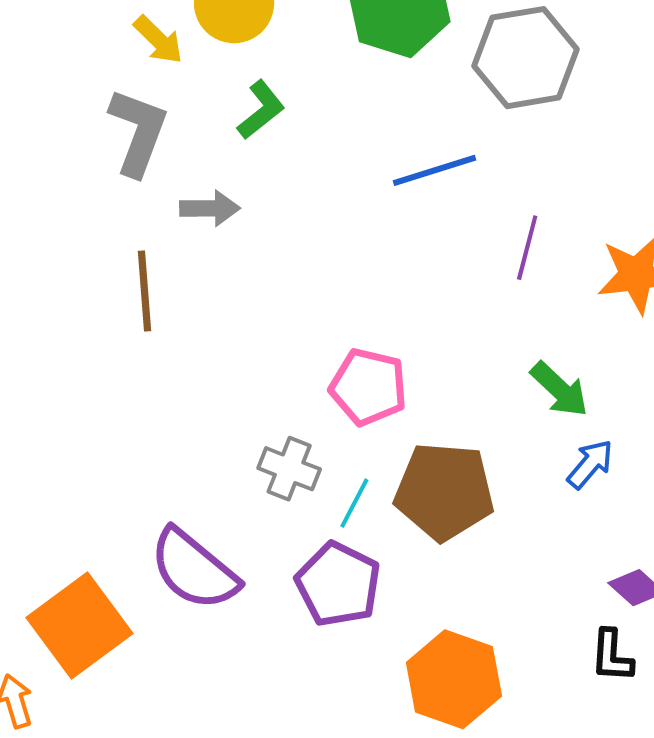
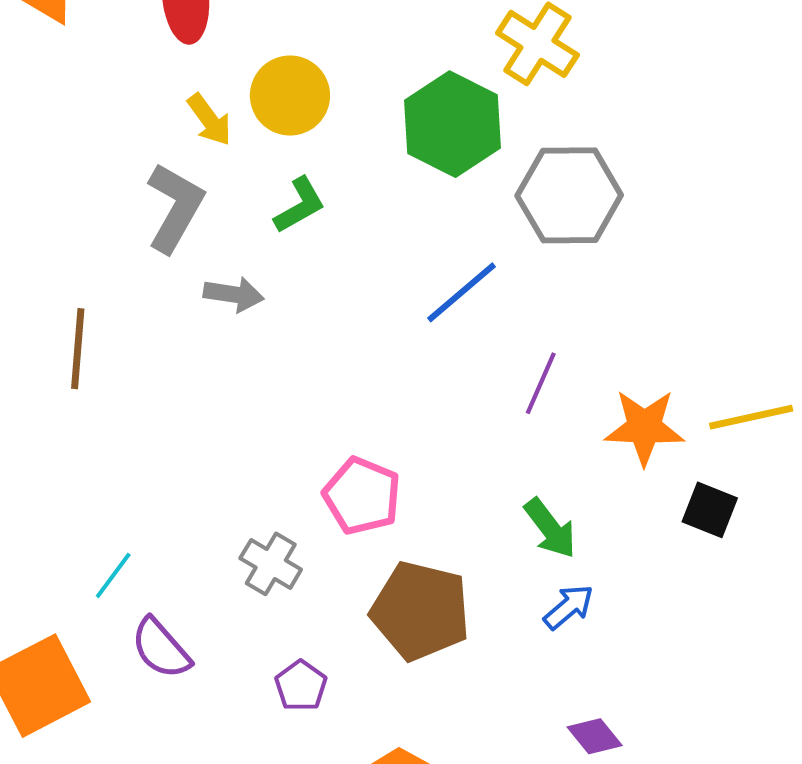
blue line: (435, 170) -> (461, 292), turned -32
brown line: (145, 291) -> (78, 349), moved
cyan line: (354, 503) -> (113, 575), moved
purple semicircle: (194, 570) -> (161, 648), size x0.7
purple pentagon: (338, 584) -> (301, 686), size x0.6

